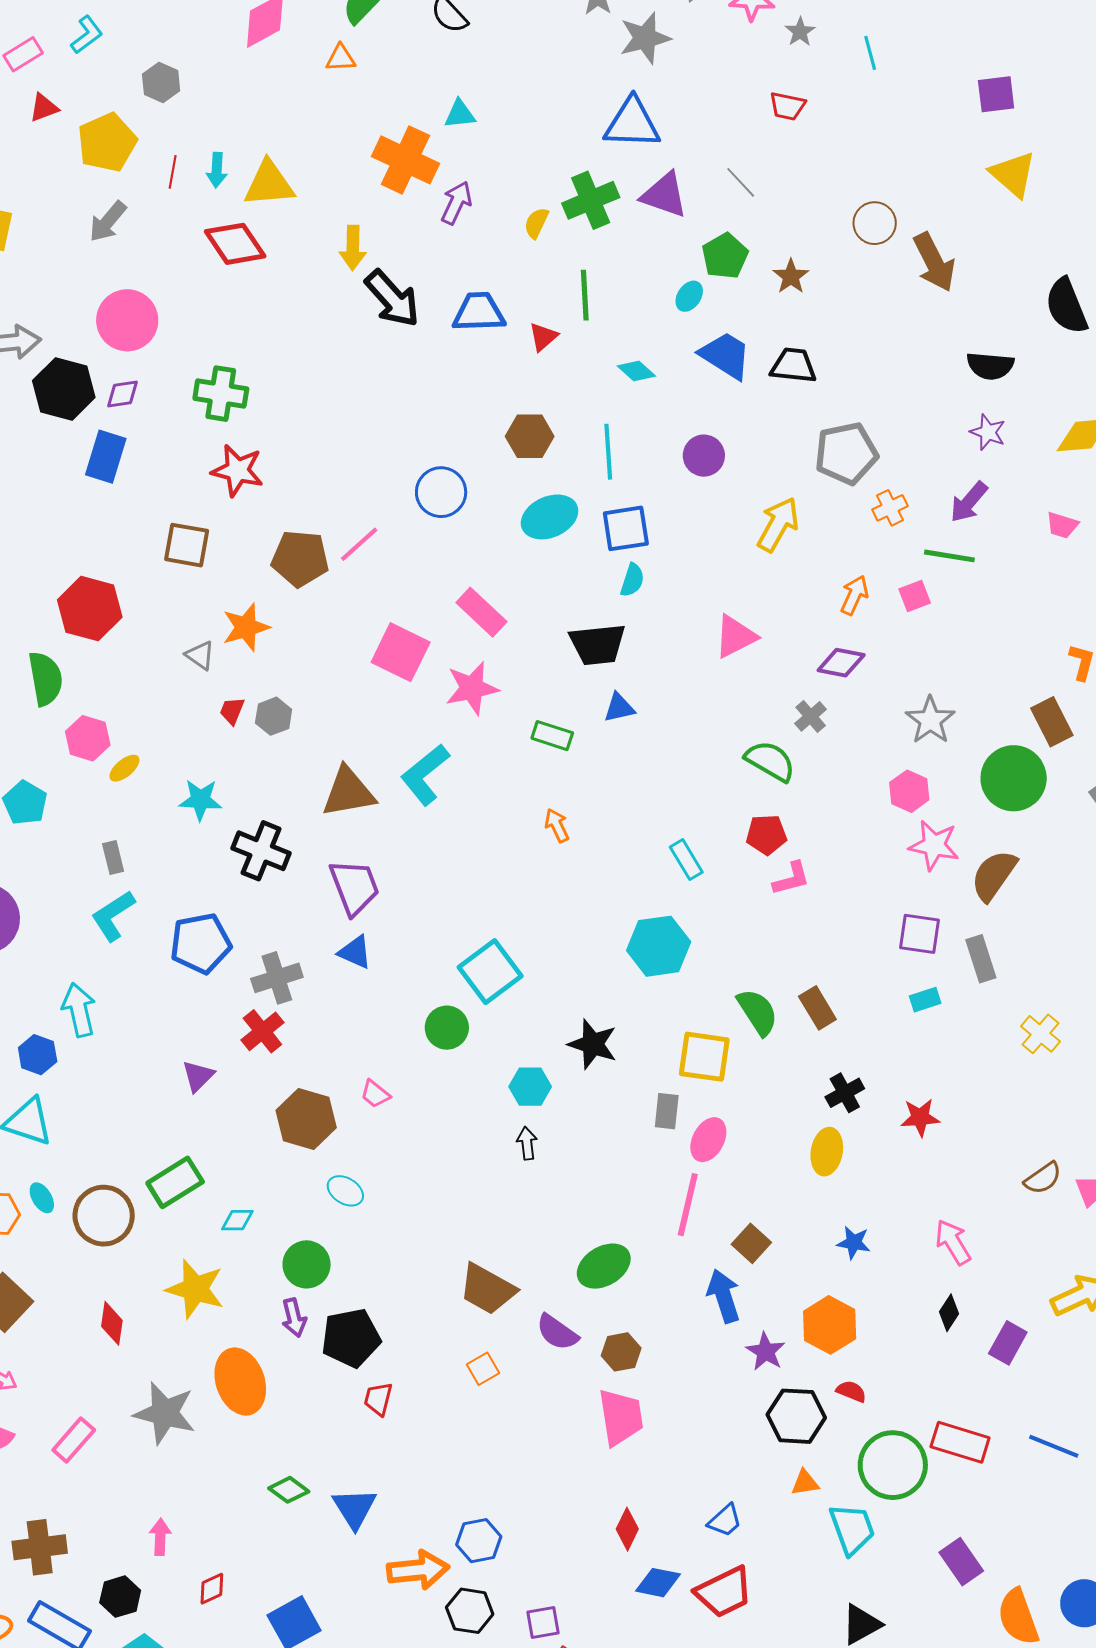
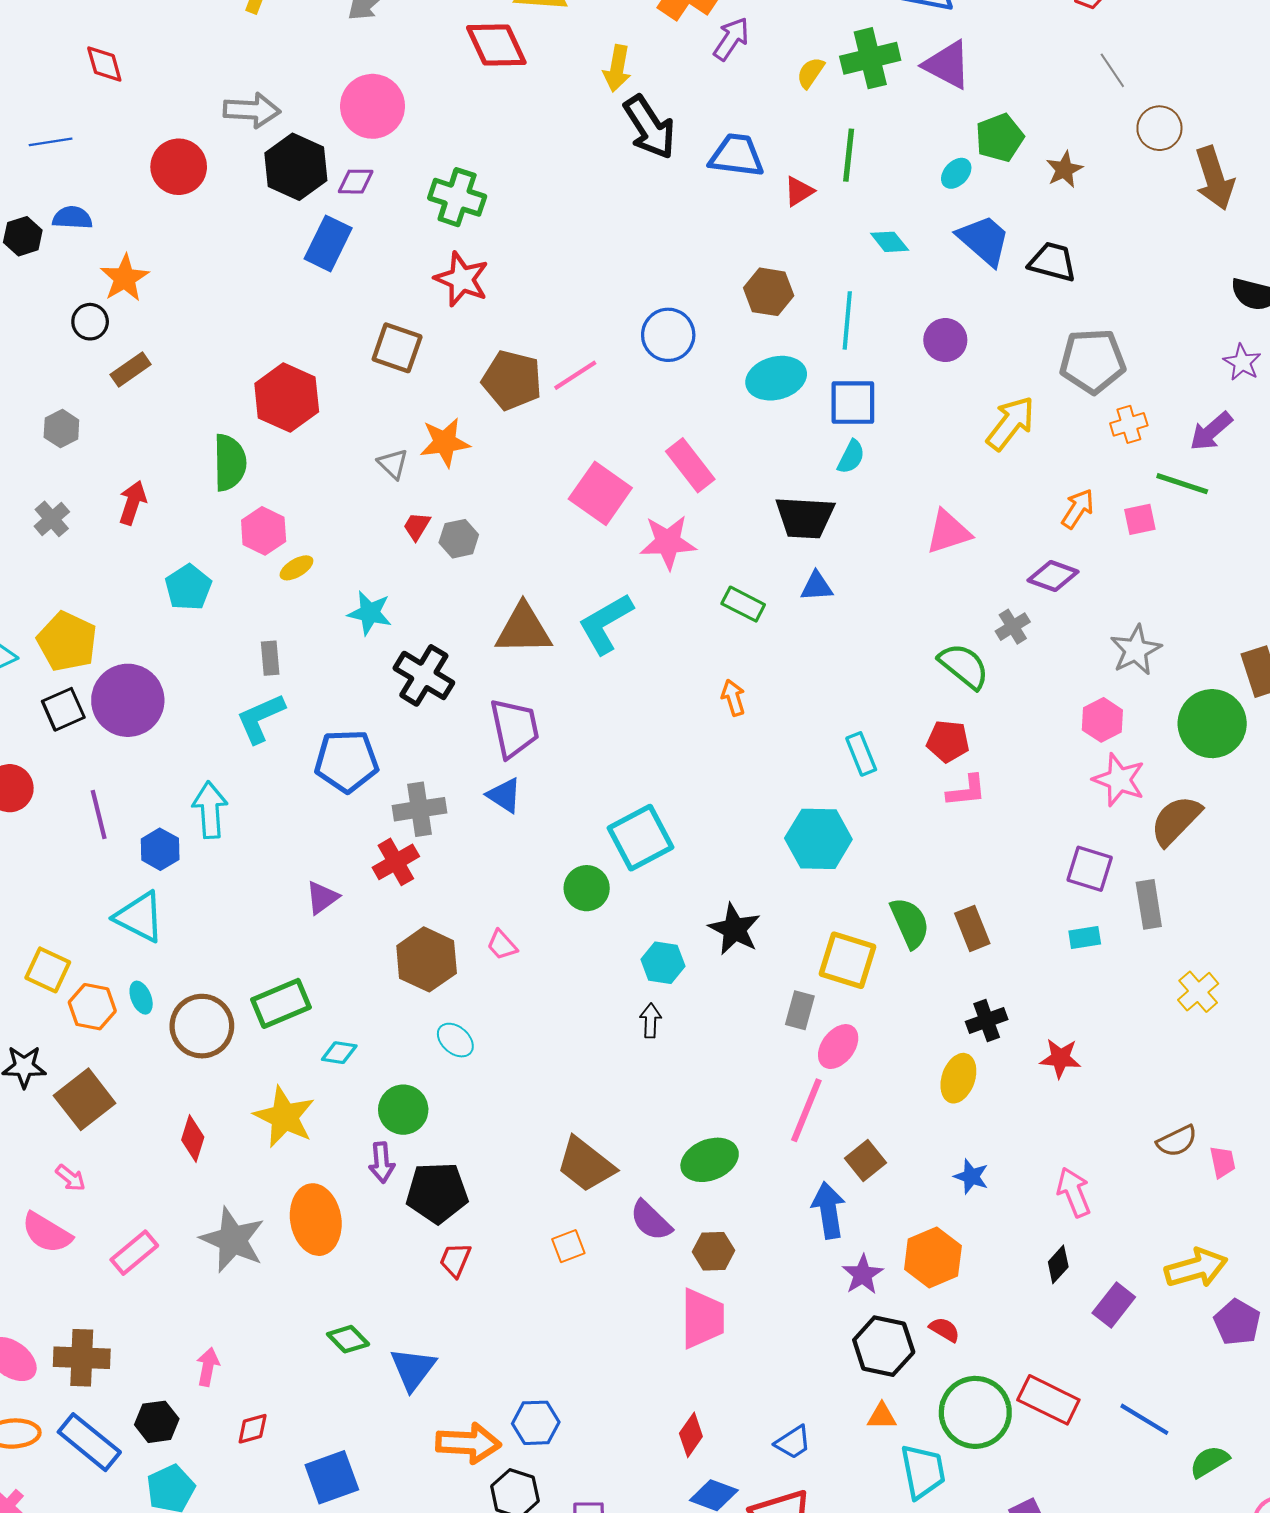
gray line: (741, 182) -> (1112, 70), moved

